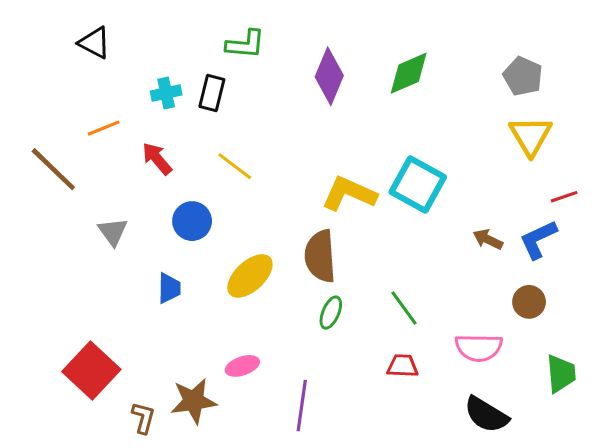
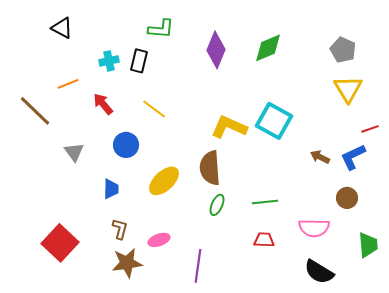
green line: (404, 308) -> (265, 202), turned -60
brown L-shape: (143, 418) -> (120, 229), moved

